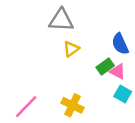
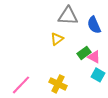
gray triangle: (61, 20) -> (68, 16), moved
blue semicircle: (120, 44) -> (94, 25), moved

